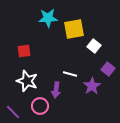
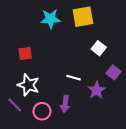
yellow square: (74, 29) -> (83, 17), moved
purple arrow: (56, 90) -> (65, 104), moved
purple line: (13, 112) -> (15, 105), moved

